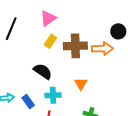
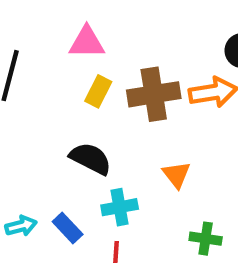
pink triangle: (48, 18) -> (87, 42), turned 42

